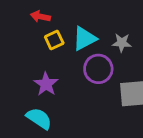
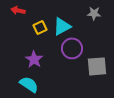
red arrow: (40, 17) -> (18, 10), moved
gray star: (122, 43) -> (94, 13), moved

